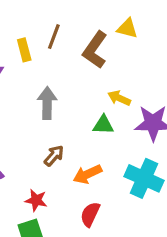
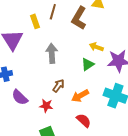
green triangle: (103, 125) -> (88, 64), turned -32
red star: (36, 200) -> (46, 106), moved
red semicircle: (90, 214) -> (84, 120), turned 112

